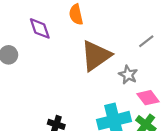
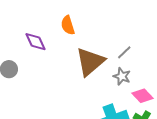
gray line: (146, 41) -> (124, 52), moved

